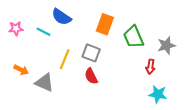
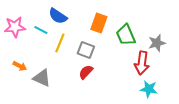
pink star: (16, 29) -> (15, 27), size x1.5
yellow line: (65, 59) -> (60, 43), moved
red arrow: (150, 67) -> (142, 63), size x1.6
red semicircle: (91, 76) -> (86, 72), turned 70

